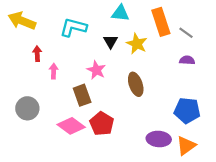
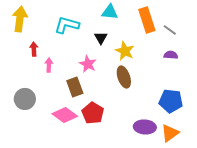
yellow arrow: (22, 21) -> (20, 19), turned 75
yellow star: (137, 44) -> (125, 51), moved

